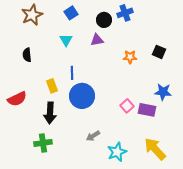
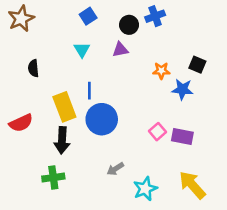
brown star: (32, 15) -> (21, 19), moved
yellow rectangle: (52, 86) -> (64, 107), size x1.6
blue star: (163, 92) -> (182, 89), moved

